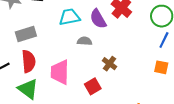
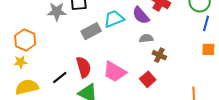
gray rectangle: (26, 34) -> (91, 31), moved
gray semicircle: (85, 41) -> (146, 38), moved
pink trapezoid: (60, 72) -> (115, 72), turned -50

